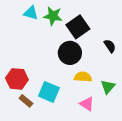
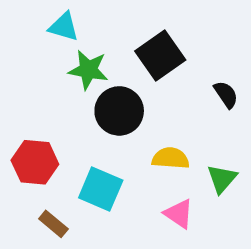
green star: (53, 16) -> (88, 70), moved
black circle: (70, 53) -> (119, 111), moved
brown rectangle: (26, 101) -> (53, 224), moved

